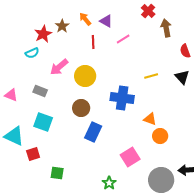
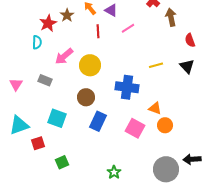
cyan semicircle: (32, 53) -> (37, 42), turned -64
pink triangle: (11, 95) -> (16, 84), turned 40
cyan square: (43, 122) -> (57, 118), moved
cyan triangle: (14, 136) -> (19, 125), turned -45
pink square: (130, 157) -> (135, 128), moved, turned -30
green square: (57, 173) -> (62, 162), turned -32

